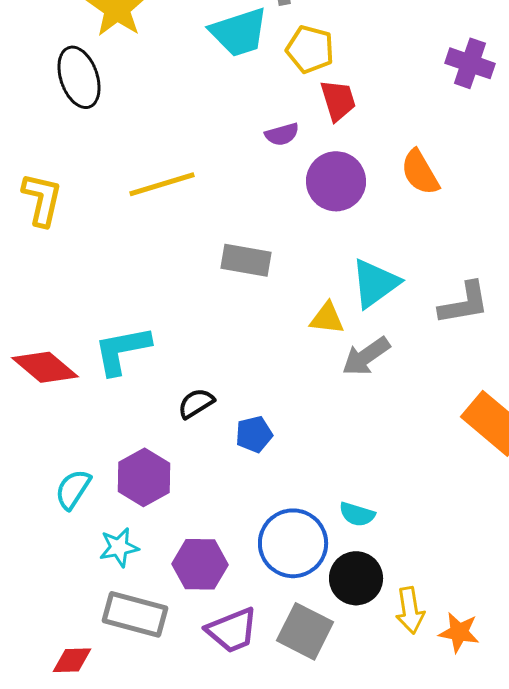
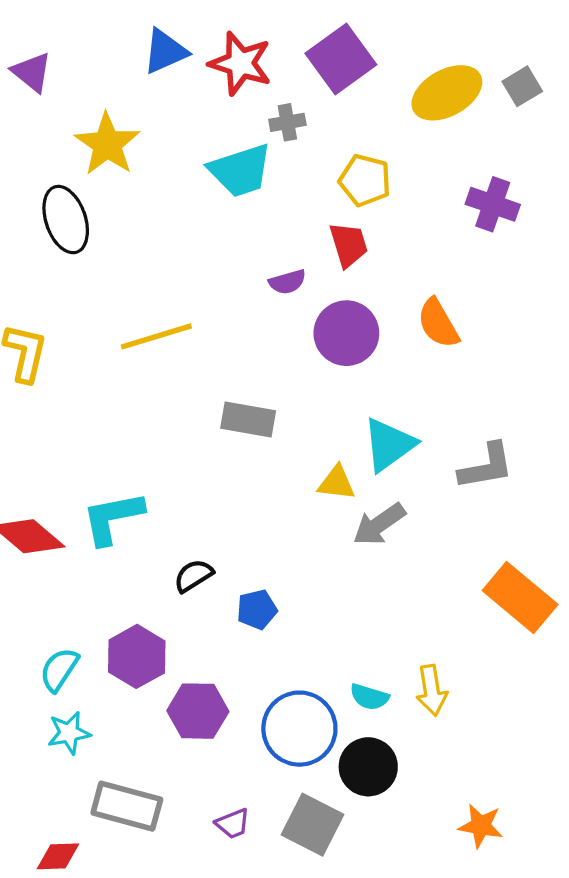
yellow pentagon: (310, 49) -> (365, 180), moved
cyan star: (119, 547) -> (69, 733), moved
purple hexagon: (200, 564) -> (198, 711), moved
yellow arrow: (410, 610) -> (432, 690), moved
purple trapezoid: (232, 630) -> (233, 824), size x0.6

